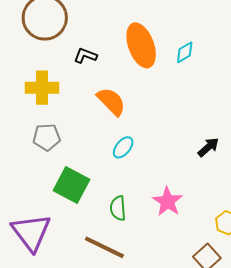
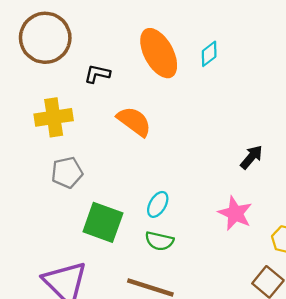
cyan ellipse: (123, 147) -> (158, 204), moved
pink star: (168, 202) -> (235, 213), moved
green semicircle: (118, 208) -> (159, 241), turned -65

